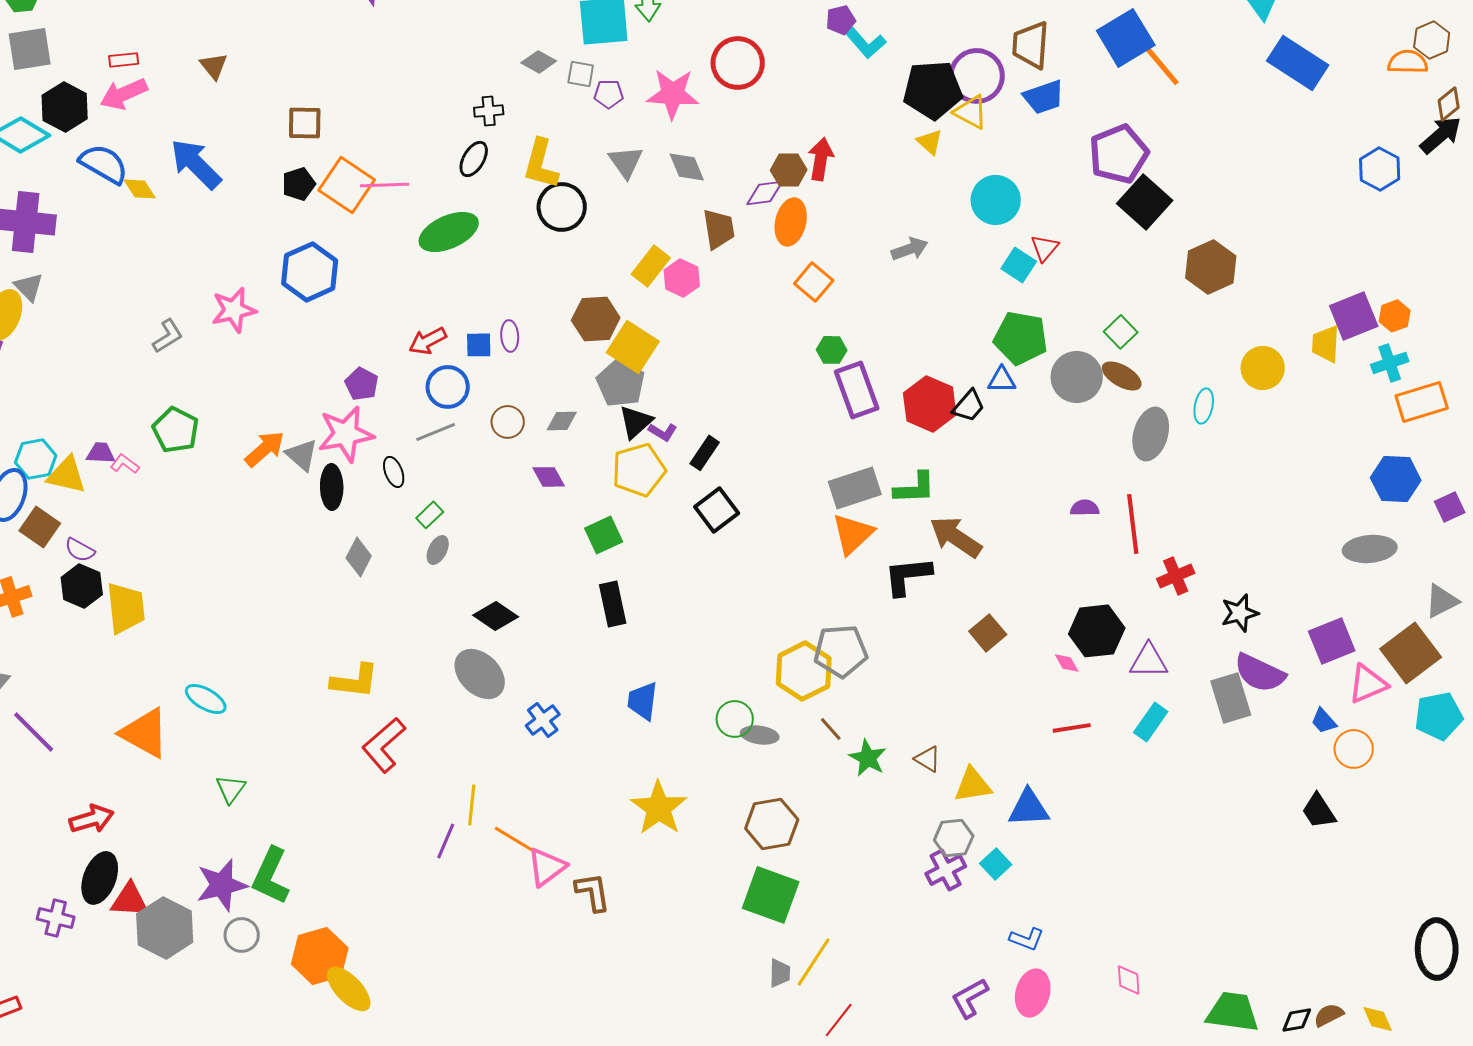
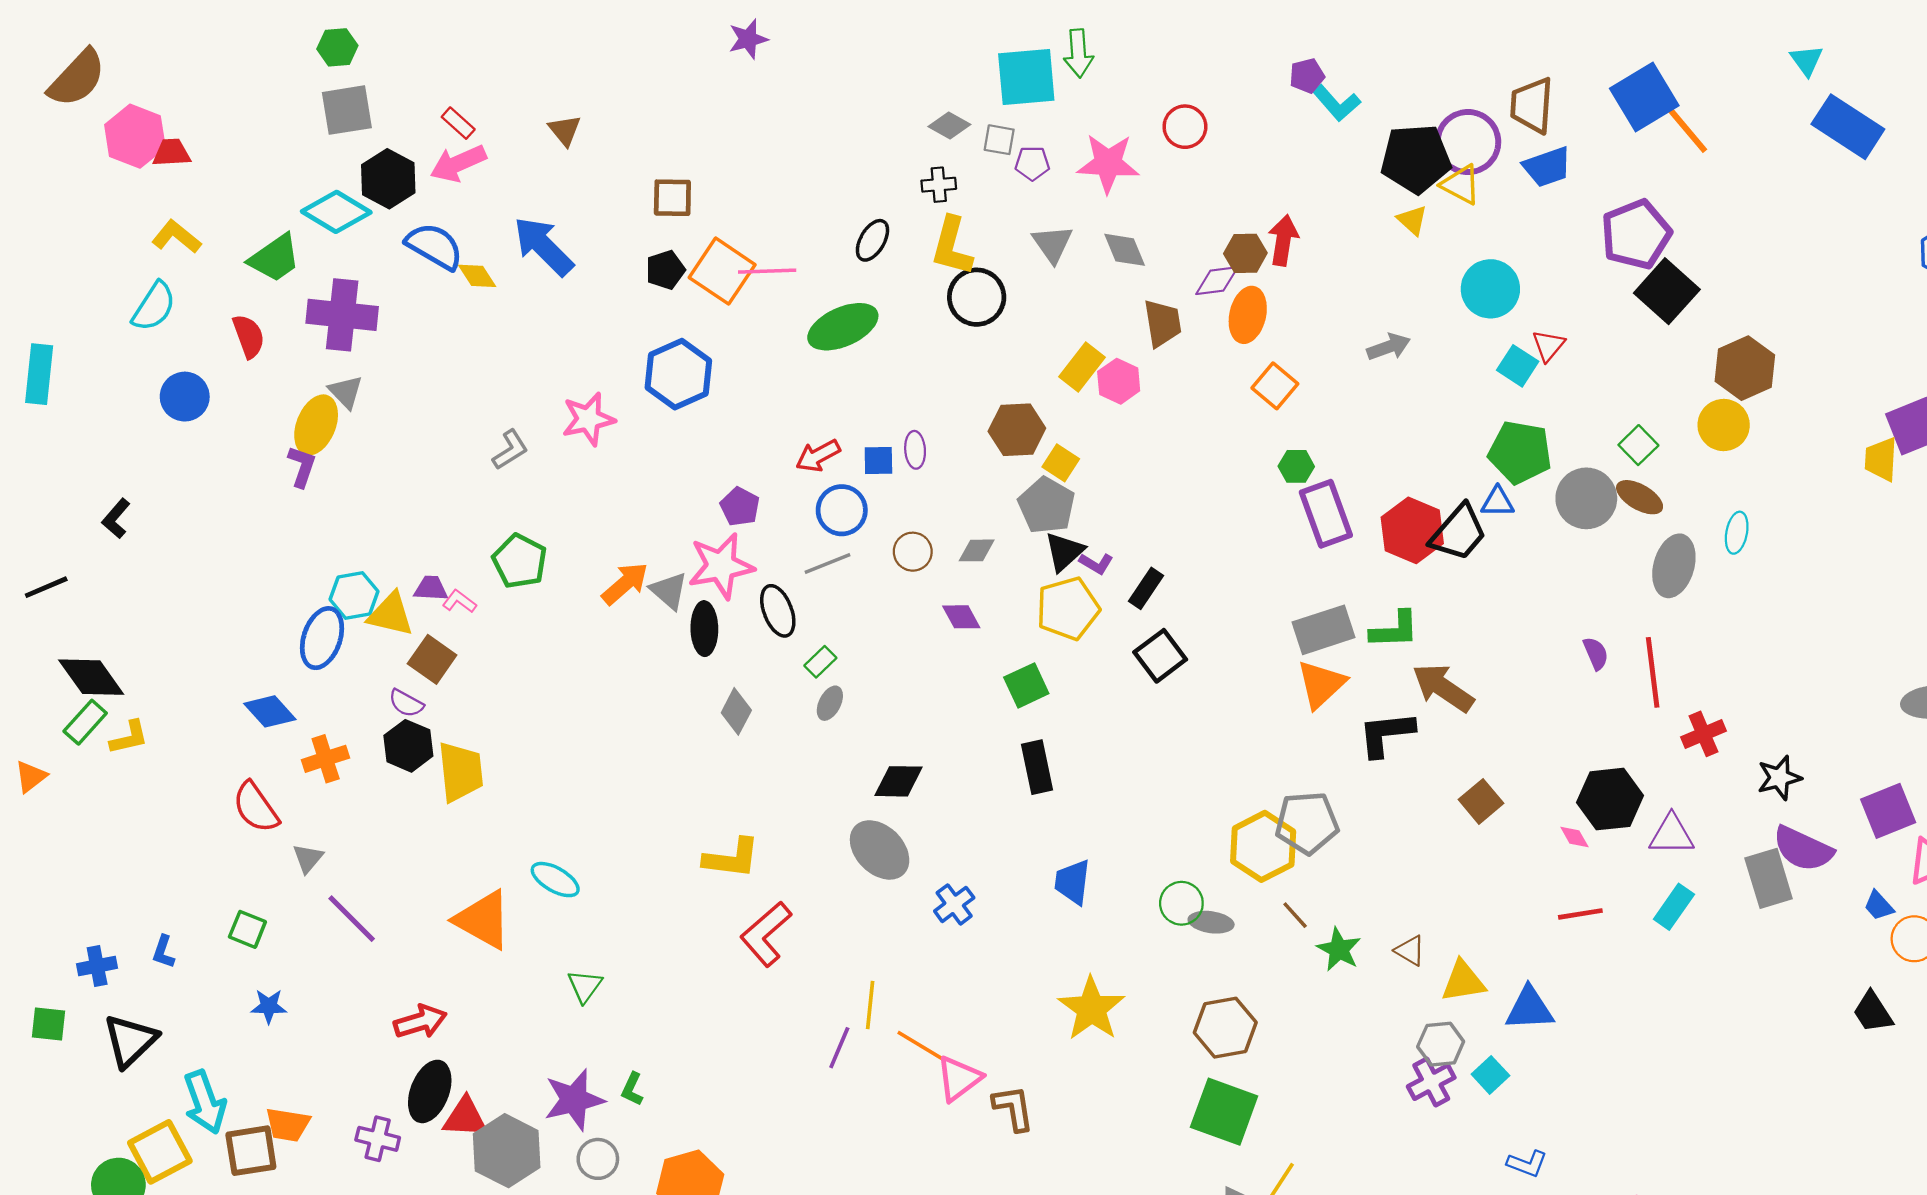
red rectangle: (124, 60) -> (458, 123), turned 48
red circle: (738, 63) -> (1185, 127), size x0.7
black cross: (489, 111) -> (939, 185), moved
yellow square: (633, 347) -> (1061, 463), size x0.6
yellow circle: (1263, 368) -> (1724, 425), moved
black trapezoid: (969, 406) -> (1458, 533), size x1.5
black ellipse: (394, 472) -> (778, 611), size x1.4
purple semicircle: (1085, 508) -> (1596, 653), turned 68
brown square: (40, 527) -> (432, 659), moved
black diamond: (496, 616) -> (899, 781), turned -33
green L-shape: (271, 876) -> (632, 1089), size x0.5

